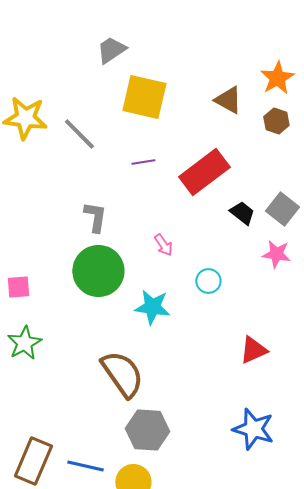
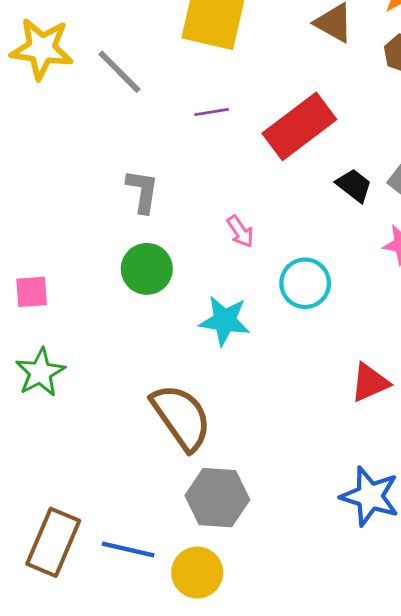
green circle: (98, 271) -> (147, 269), size x0.7
cyan circle: (208, 281) -> (305, 283), size x1.4

